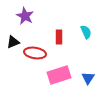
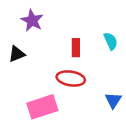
red ellipse: (35, 53) -> (71, 78), moved
pink rectangle: (59, 75) -> (42, 107), moved

